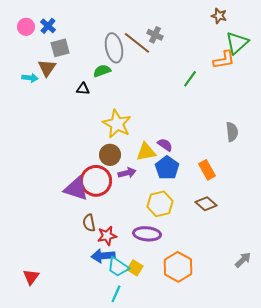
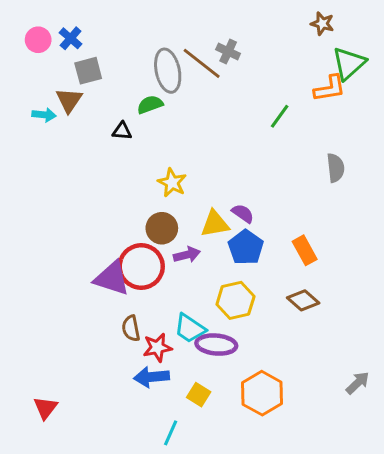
yellow star: (117, 124) -> (172, 183), size x0.7
gray semicircle: (232, 132) -> (336, 168), moved
cyan trapezoid: (118, 267) -> (190, 328), moved

